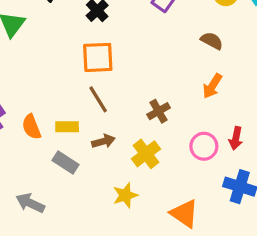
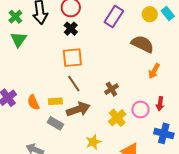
brown semicircle: (212, 41) -> (142, 44), size x1.6
orange arrow: (212, 86) -> (154, 71), moved
brown arrow: (103, 141) -> (78, 109), size x1.6
yellow cross: (146, 154) -> (117, 118), moved

